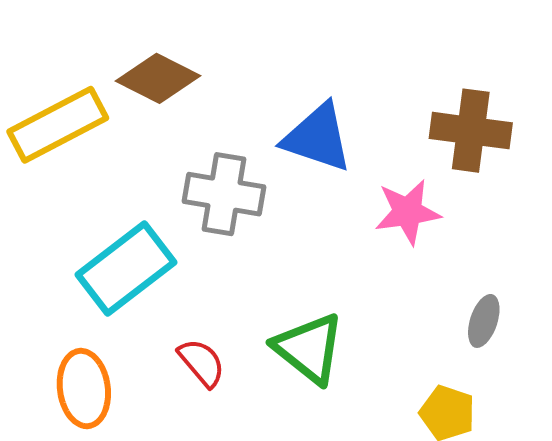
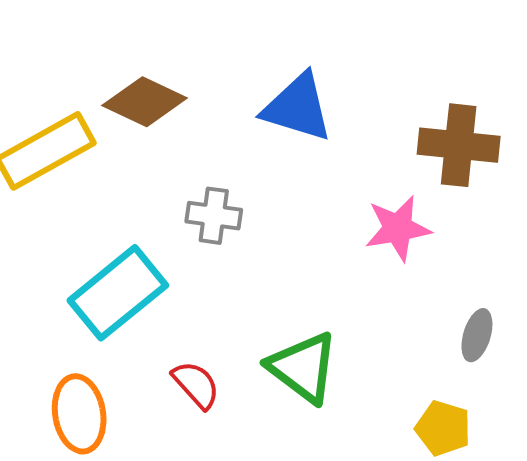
blue triangle: (318, 138) -> (298, 107), moved
gray cross: (224, 194) -> (214, 216), size x0.7

